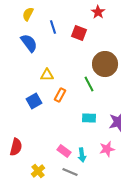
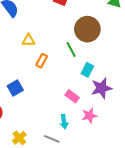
blue square: (34, 101) -> (15, 88), moved
cyan rectangle: (89, 118) -> (87, 70), moved, turned -64
pink rectangle: (64, 151) -> (72, 96), moved

